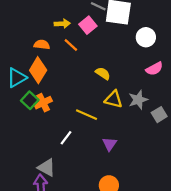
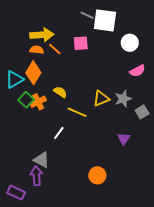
yellow arrow: (62, 24) -> (42, 35), moved, size x1.6
pink square: (88, 25) -> (81, 43), moved, turned 35
orange line: (71, 45) -> (55, 49), moved
yellow semicircle: (103, 73) -> (60, 92), moved
yellow triangle: (114, 99) -> (101, 98), turned -36
purple triangle: (110, 144) -> (124, 139), moved

